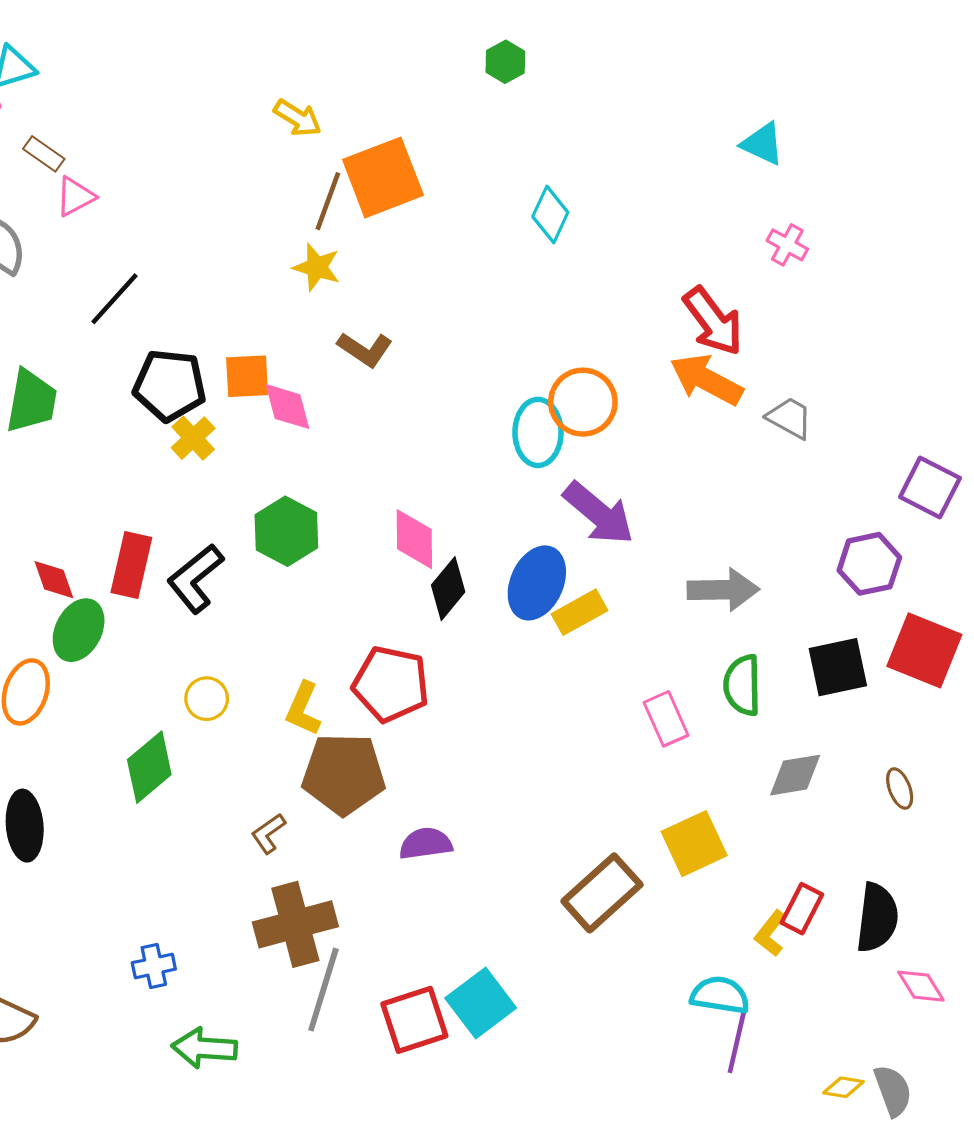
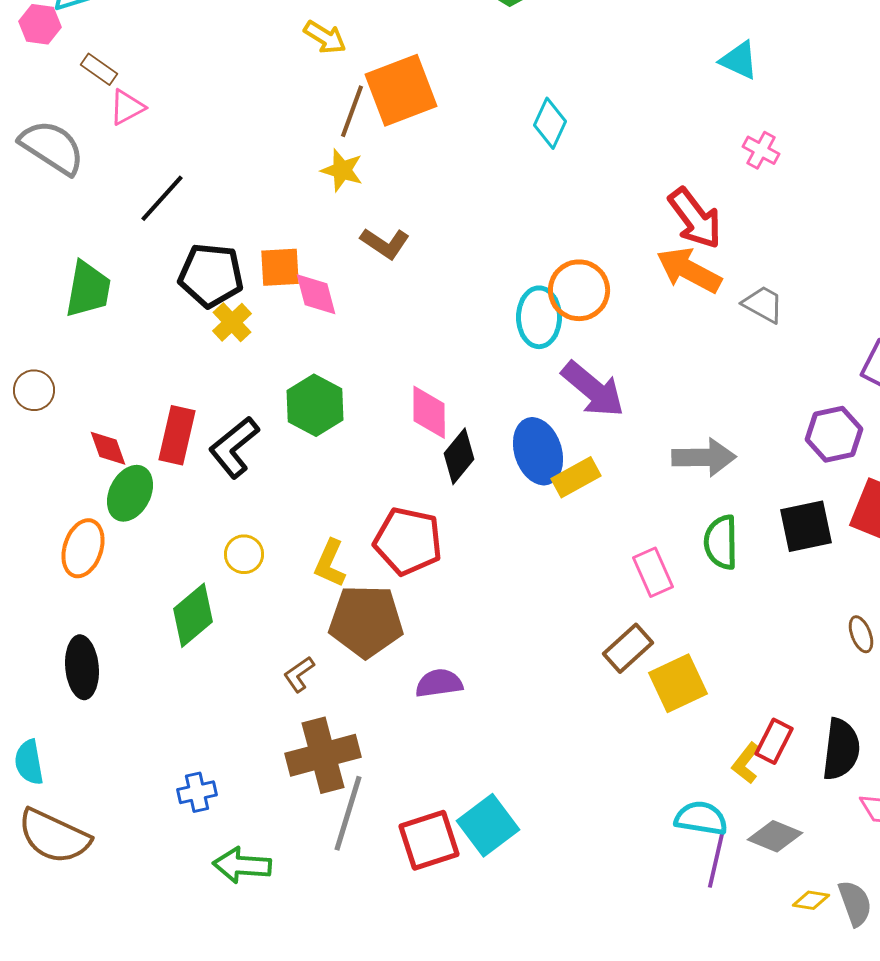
blue ellipse: (537, 583) -> (538, 451), turned -42
gray diamond: (795, 775) -> (775, 836), moved, turned 32
brown rectangle: (602, 893) -> (628, 648), moved, size x0.7

